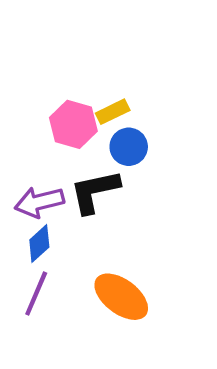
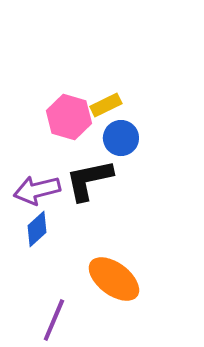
purple line: (36, 293) -> (54, 320), moved

